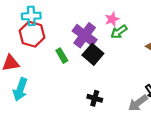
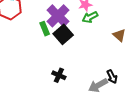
green rectangle: (62, 56) -> (45, 29), moved

